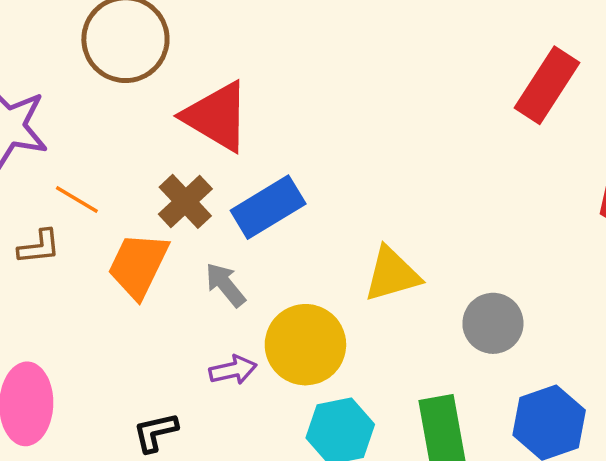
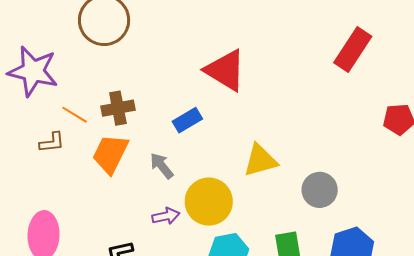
red triangle: (217, 117) -> (225, 70), moved
brown cross: (185, 201) -> (118, 108), moved, turned 32
blue rectangle: (268, 207) -> (187, 120), size x0.7

